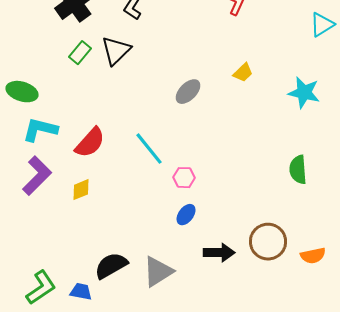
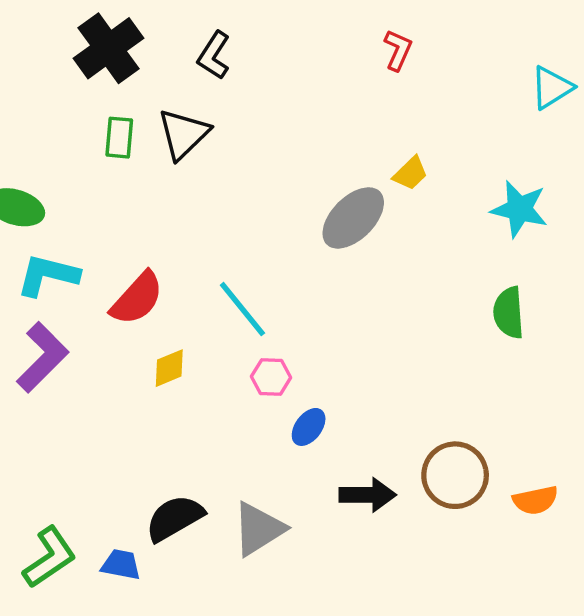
green rectangle: (80, 53) -> (119, 138), turned -35
gray ellipse: (188, 92) -> (353, 218), moved, size x1.4
green semicircle: (298, 170) -> (509, 313), moved
pink hexagon: (184, 178) -> (271, 377), moved
yellow diamond: (81, 190) -> (169, 368), moved

